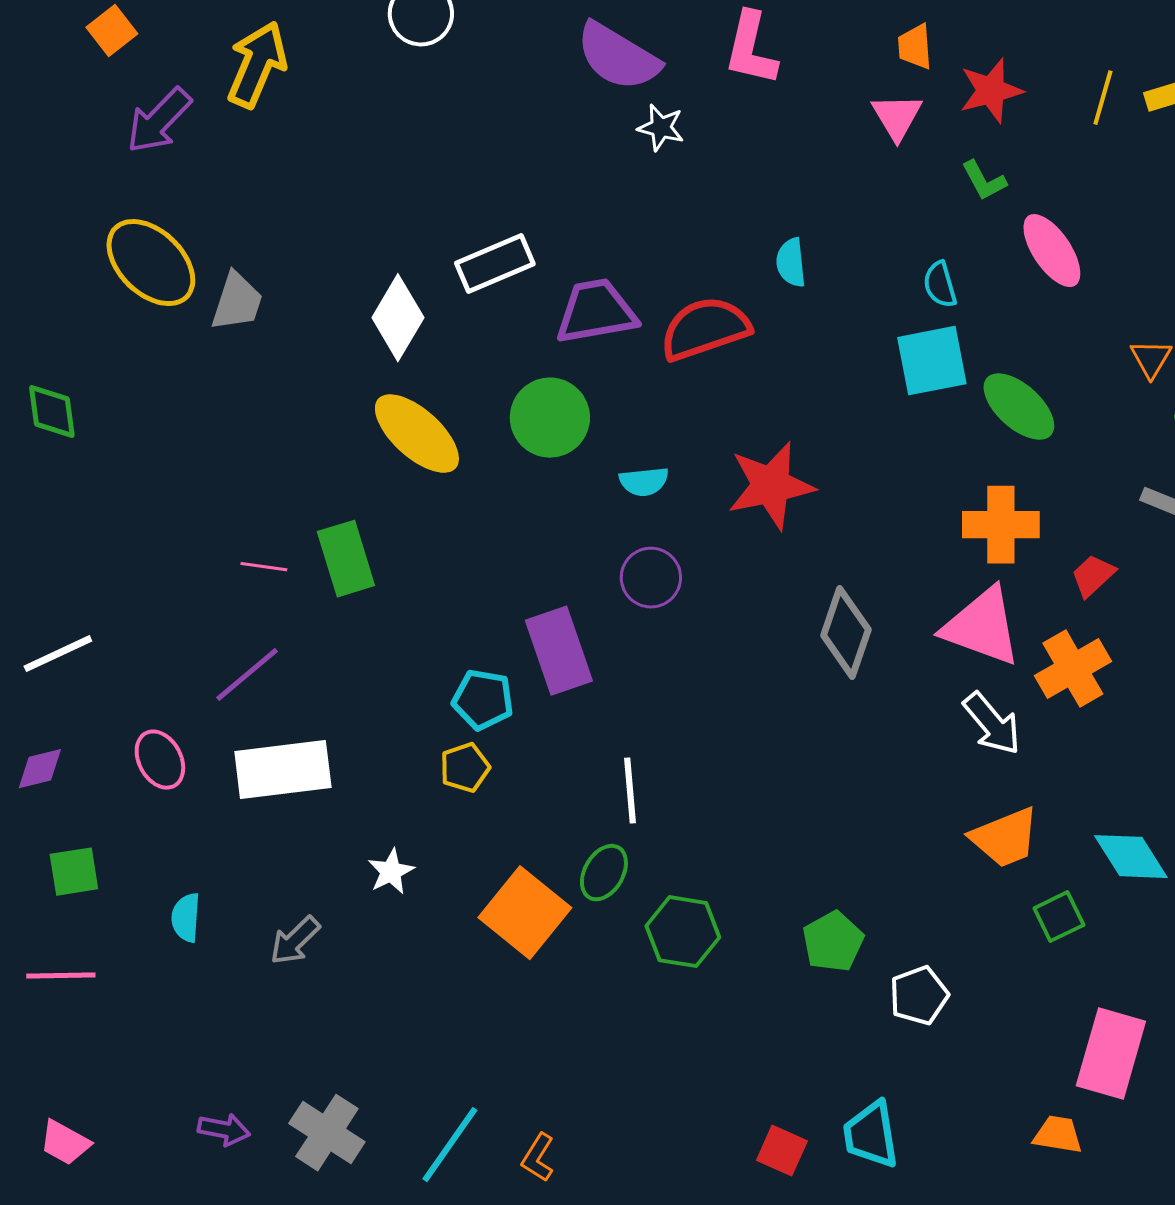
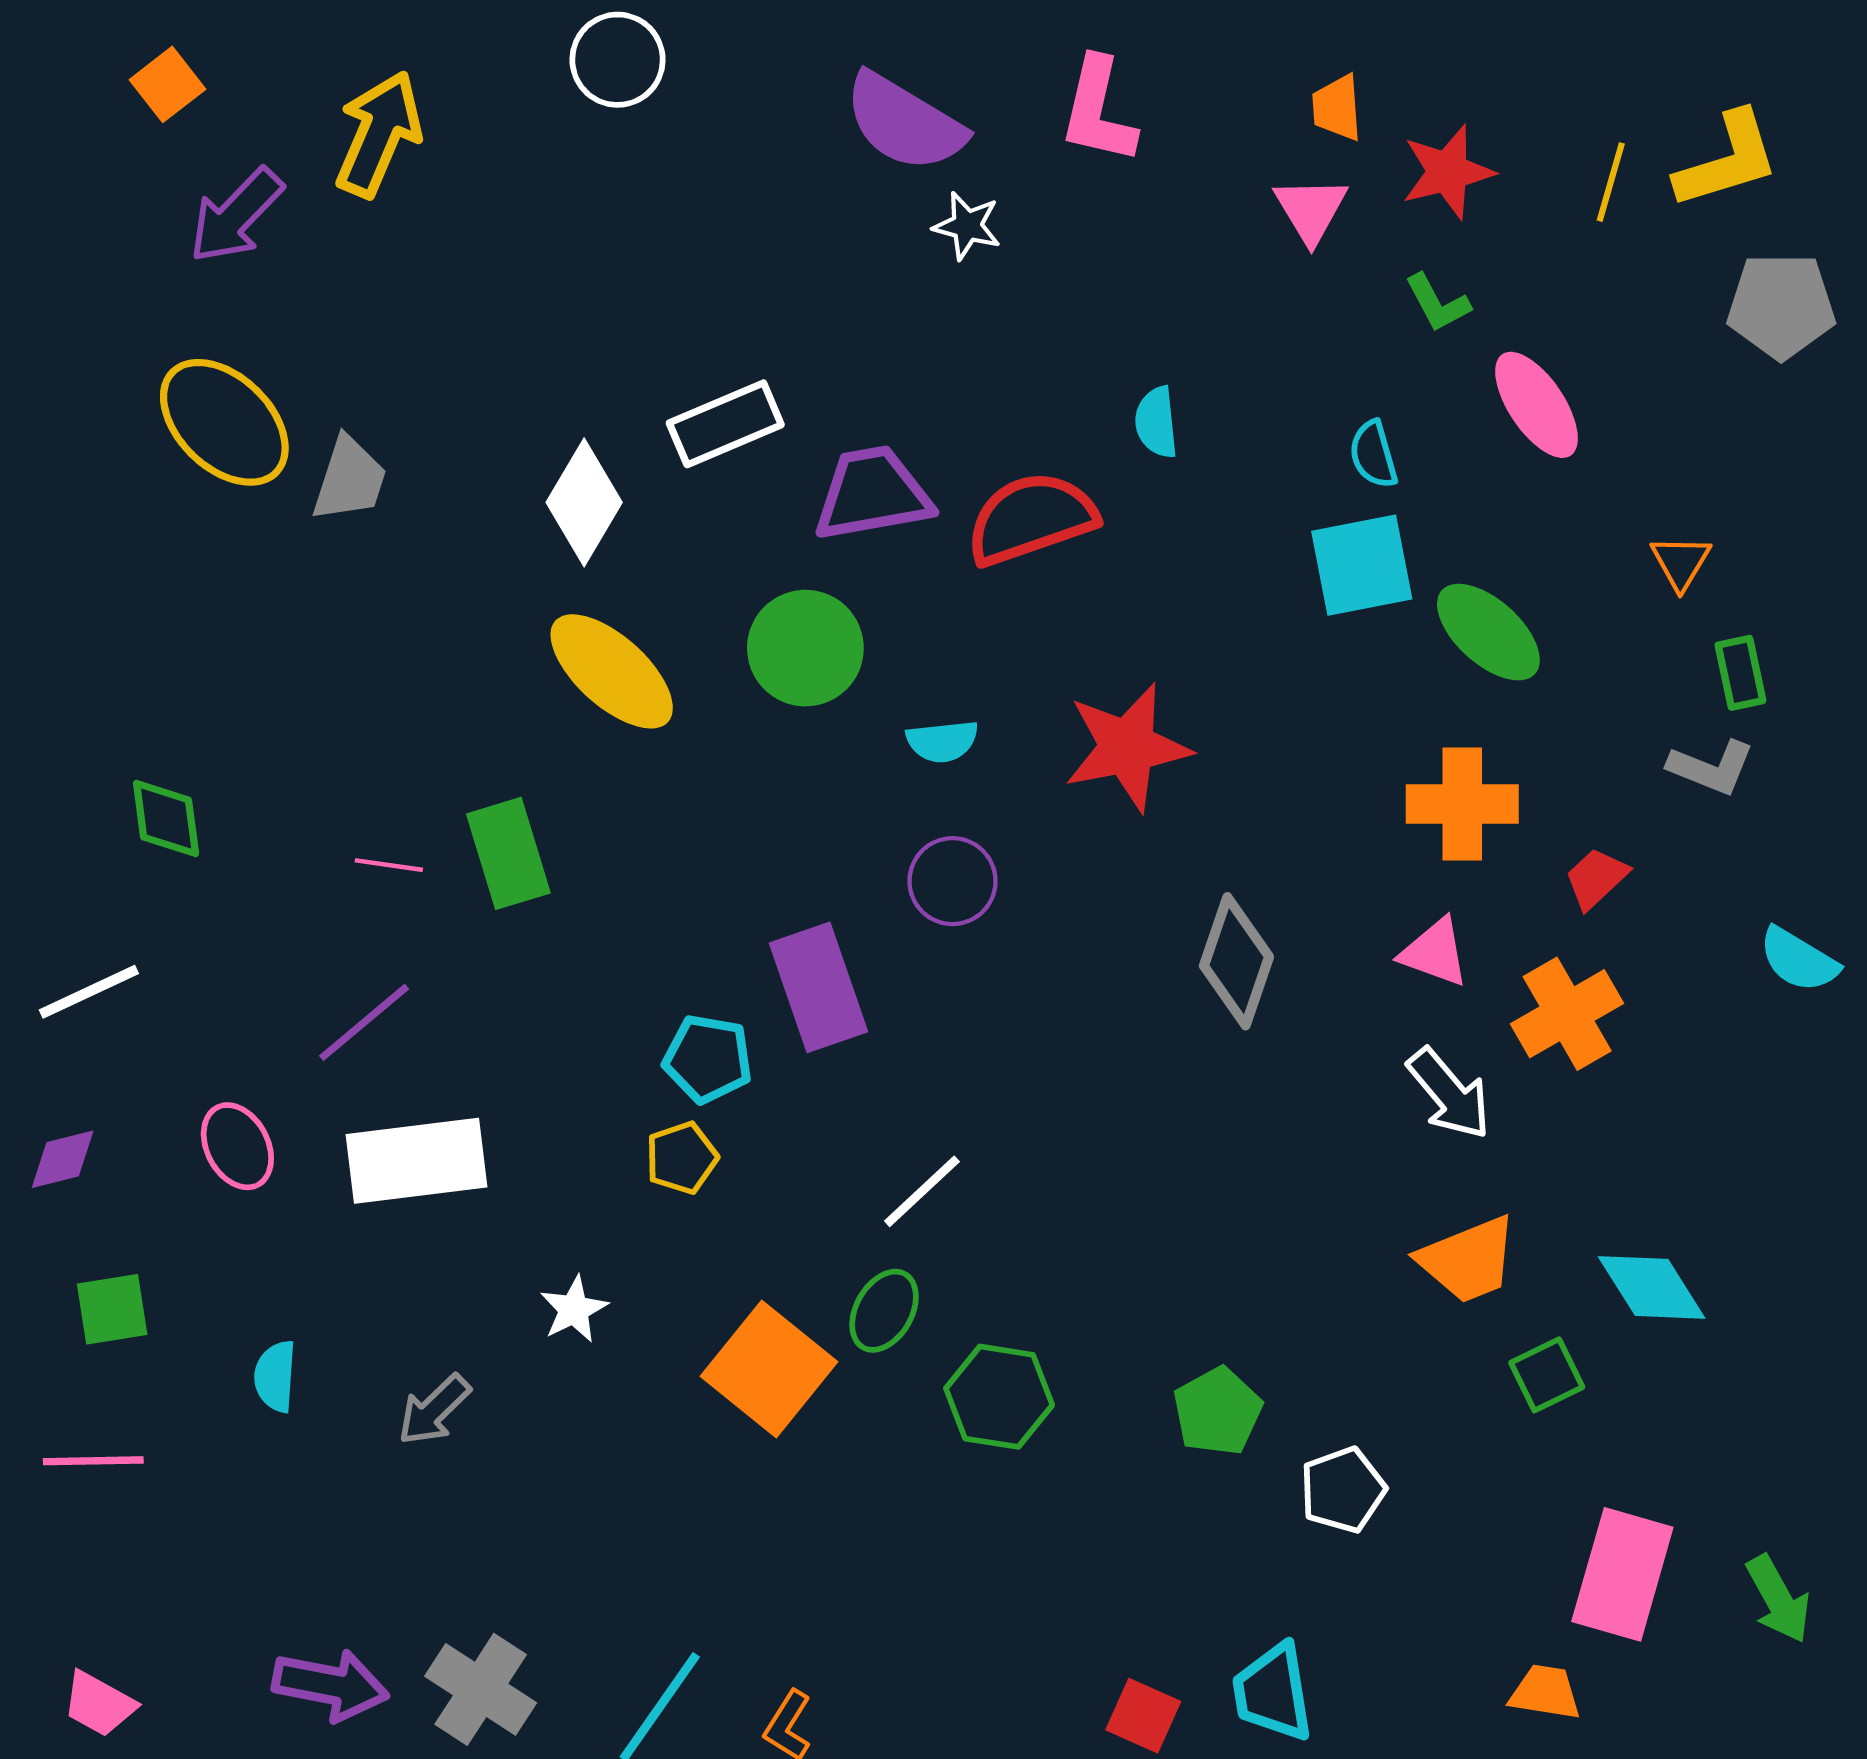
green diamond: (52, 412) -> (166, 818), moved
pink triangle: (982, 627) -> (1435, 952), size x0.6
white line: (630, 791) -> (922, 1191), turned 52
purple arrow: (224, 1130) -> (331, 1685), size x1.5

